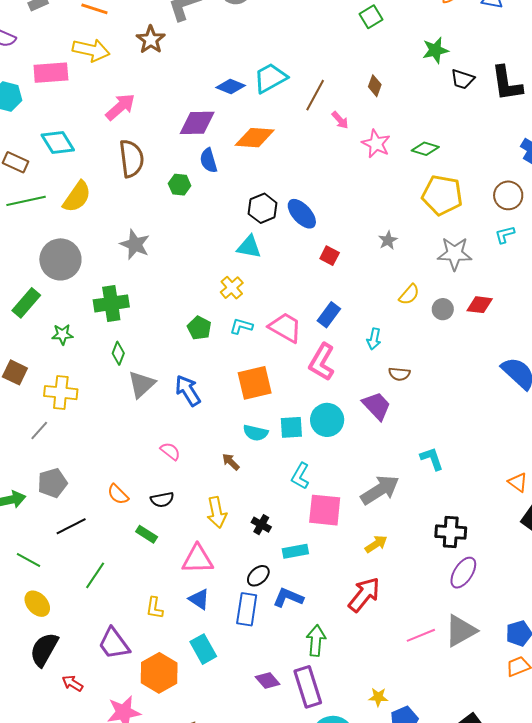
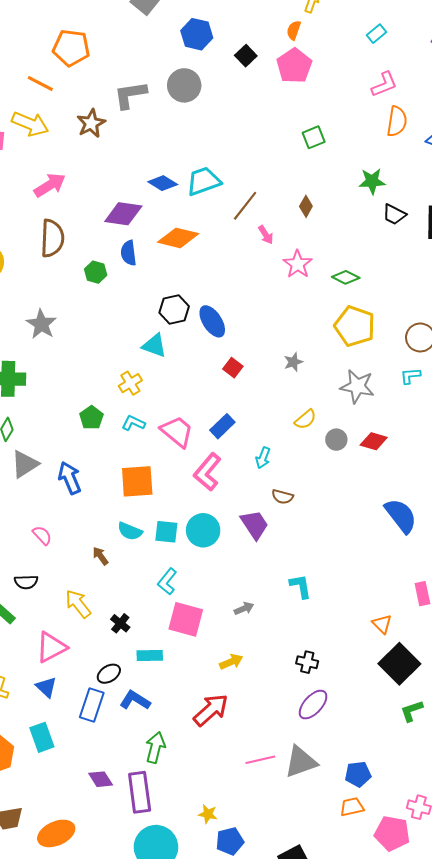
gray arrow: (380, 490) -> (244, 609), size x0.5
yellow arrow: (217, 512) -> (78, 604), turned 144
black cross: (451, 532) -> (307, 662), size x0.7
pink triangle: (198, 559) -> (51, 647), turned -36

